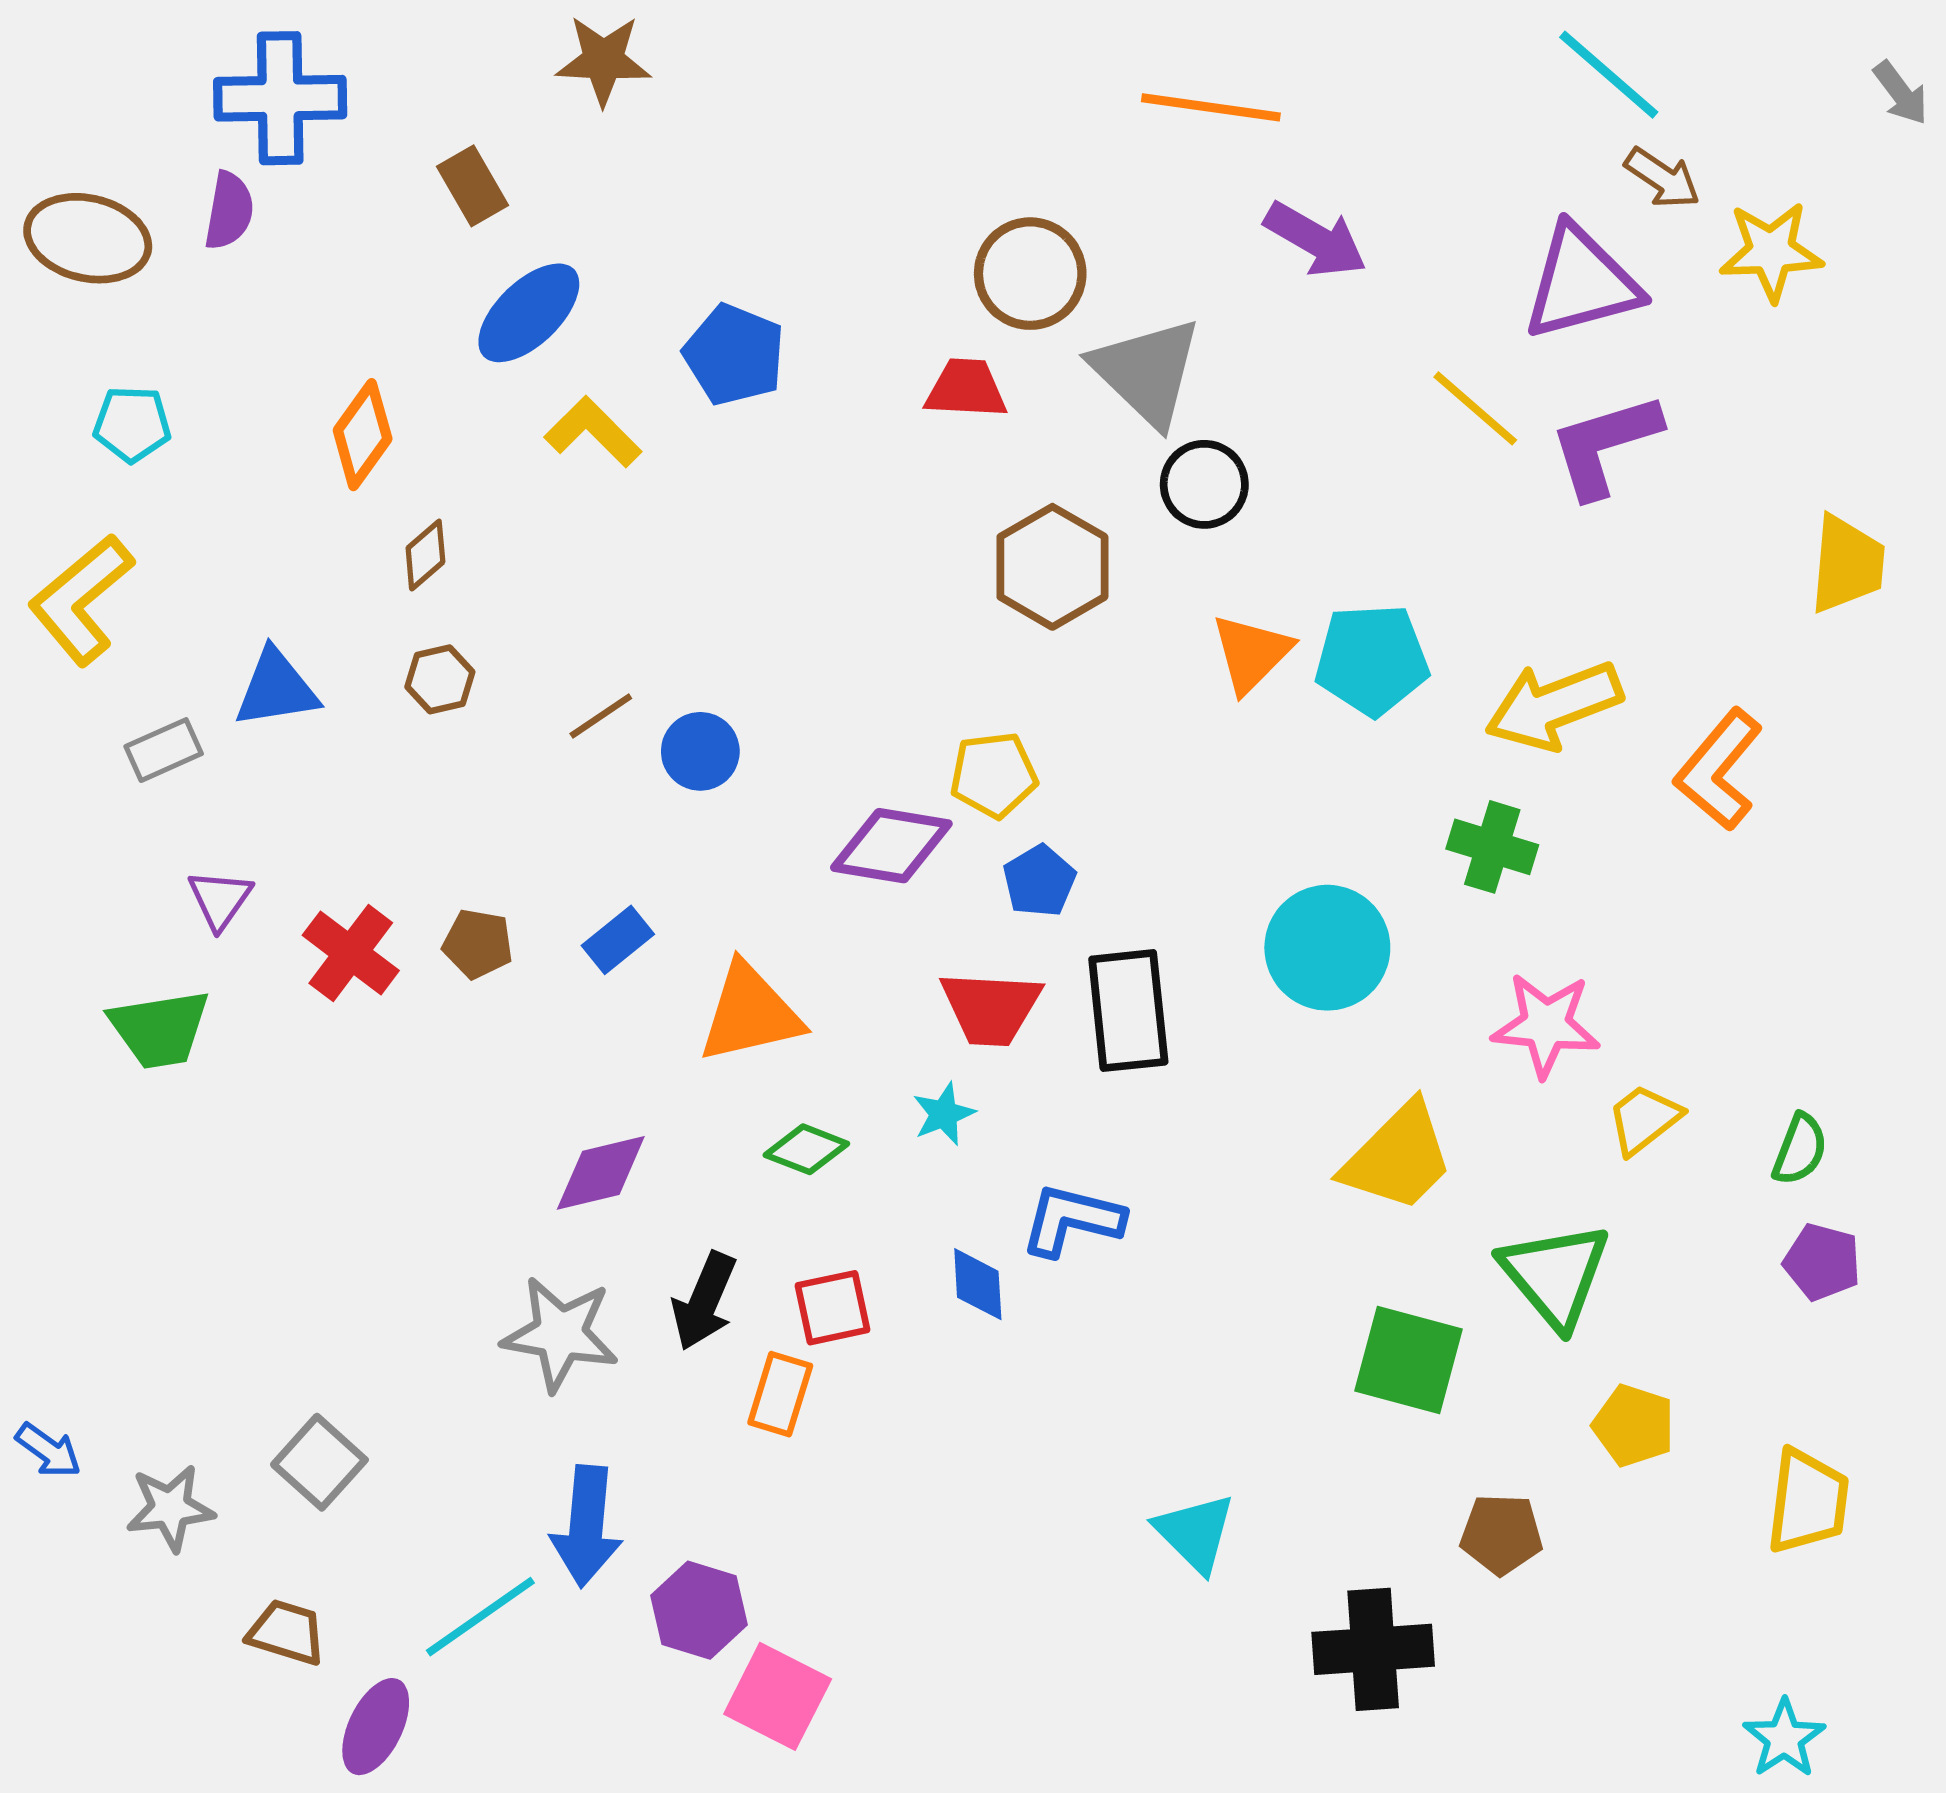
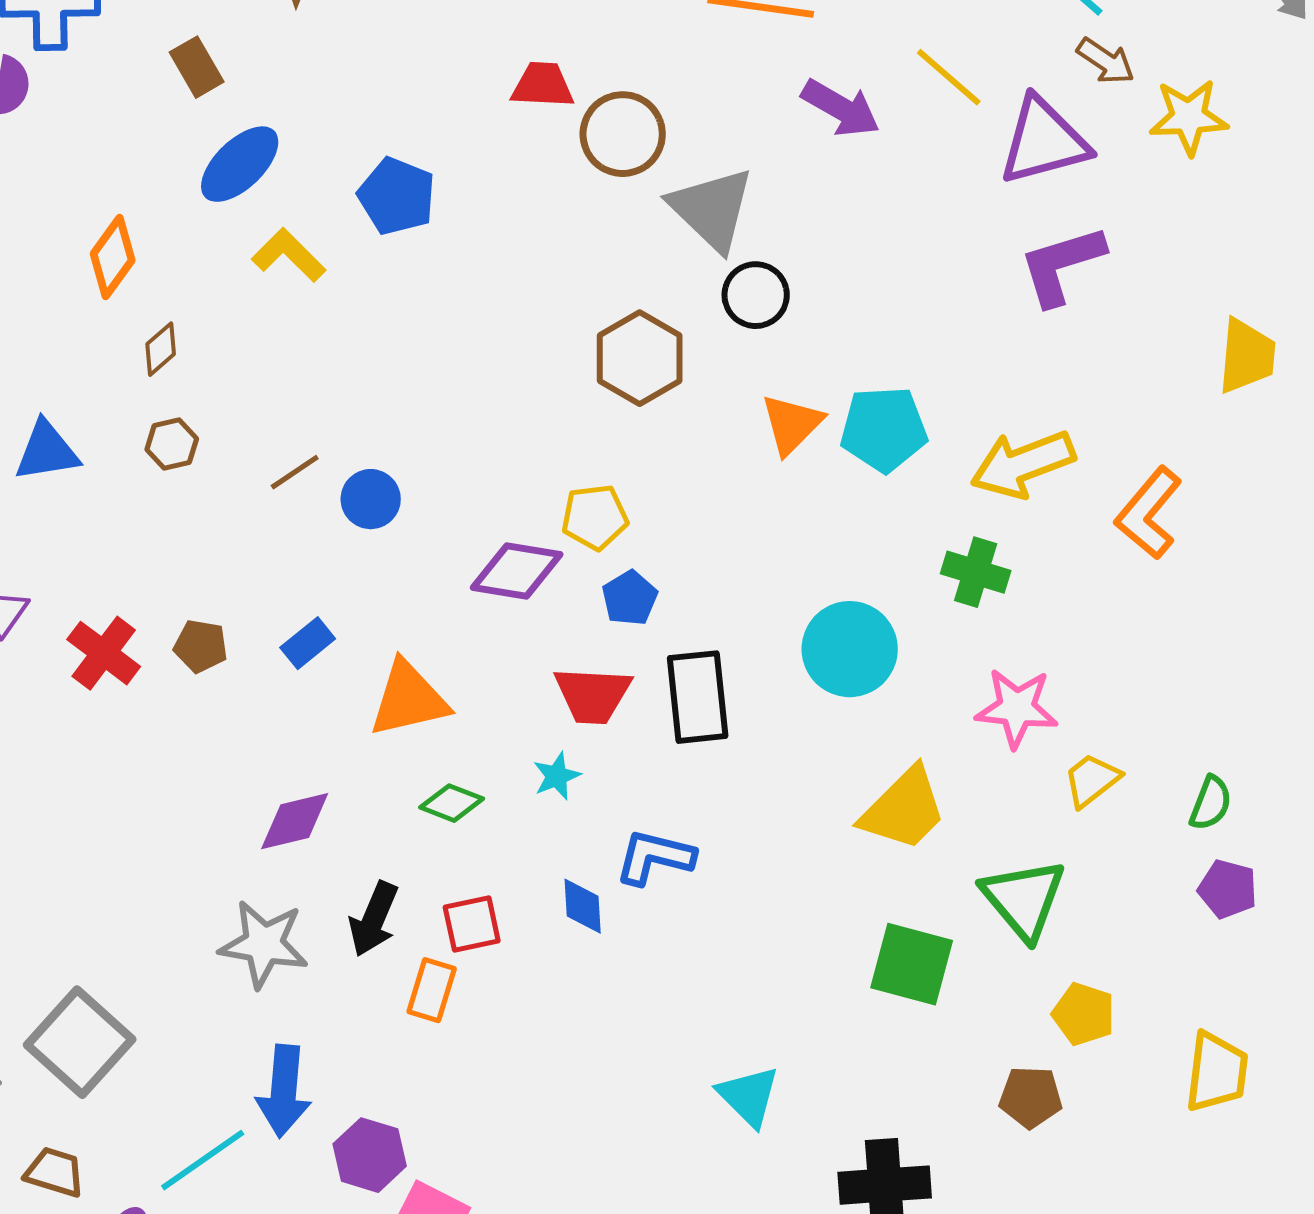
red trapezoid: (966, 389) -> (543, 85), moved
yellow line: (1475, 408) -> (949, 77), moved
gray square: (319, 1462) -> (80, 1042), size x1.5
brown pentagon: (1501, 1534) -> (1031, 1097), moved

